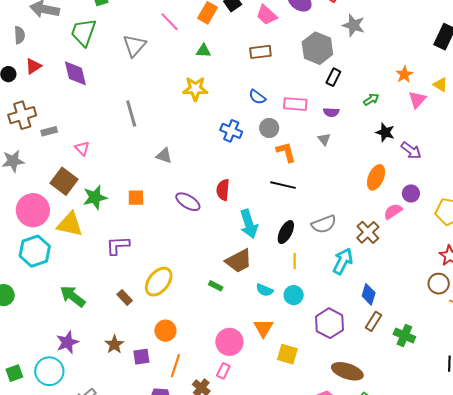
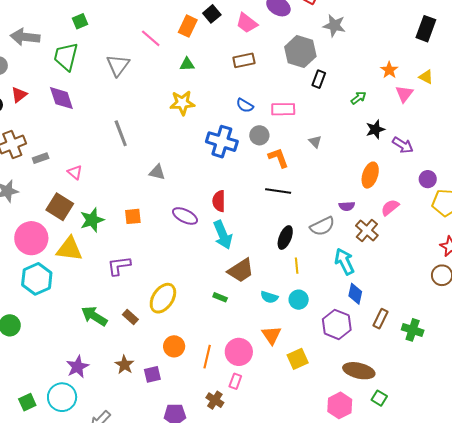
purple semicircle: (331, 112) -> (347, 206), moved
blue cross: (231, 131) -> (222, 142), size x1.4
black star: (385, 132) -> (375, 129), turned -30
purple circle: (411, 193) -> (428, 179), moved
cyan arrow: (249, 224) -> (223, 235), moved
cyan arrow: (343, 261) -> (344, 262), turned -48
blue diamond: (369, 294) -> (355, 294), moved
green arrow: (73, 296) -> (94, 316), moved
yellow square: (287, 354) -> (298, 359), turned -35
orange line: (175, 366) -> (207, 357), moved

